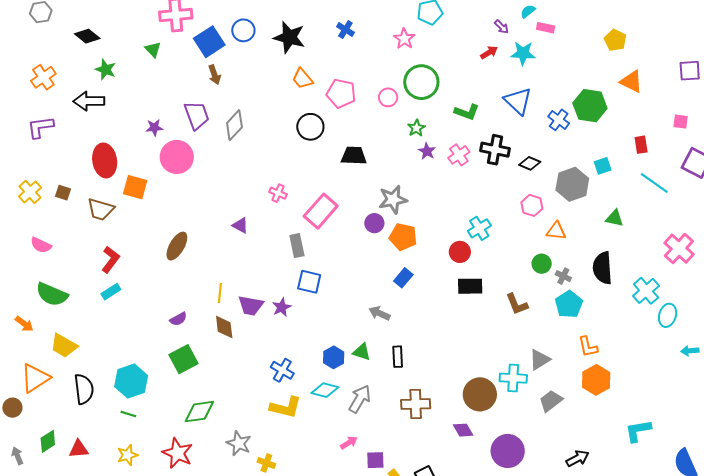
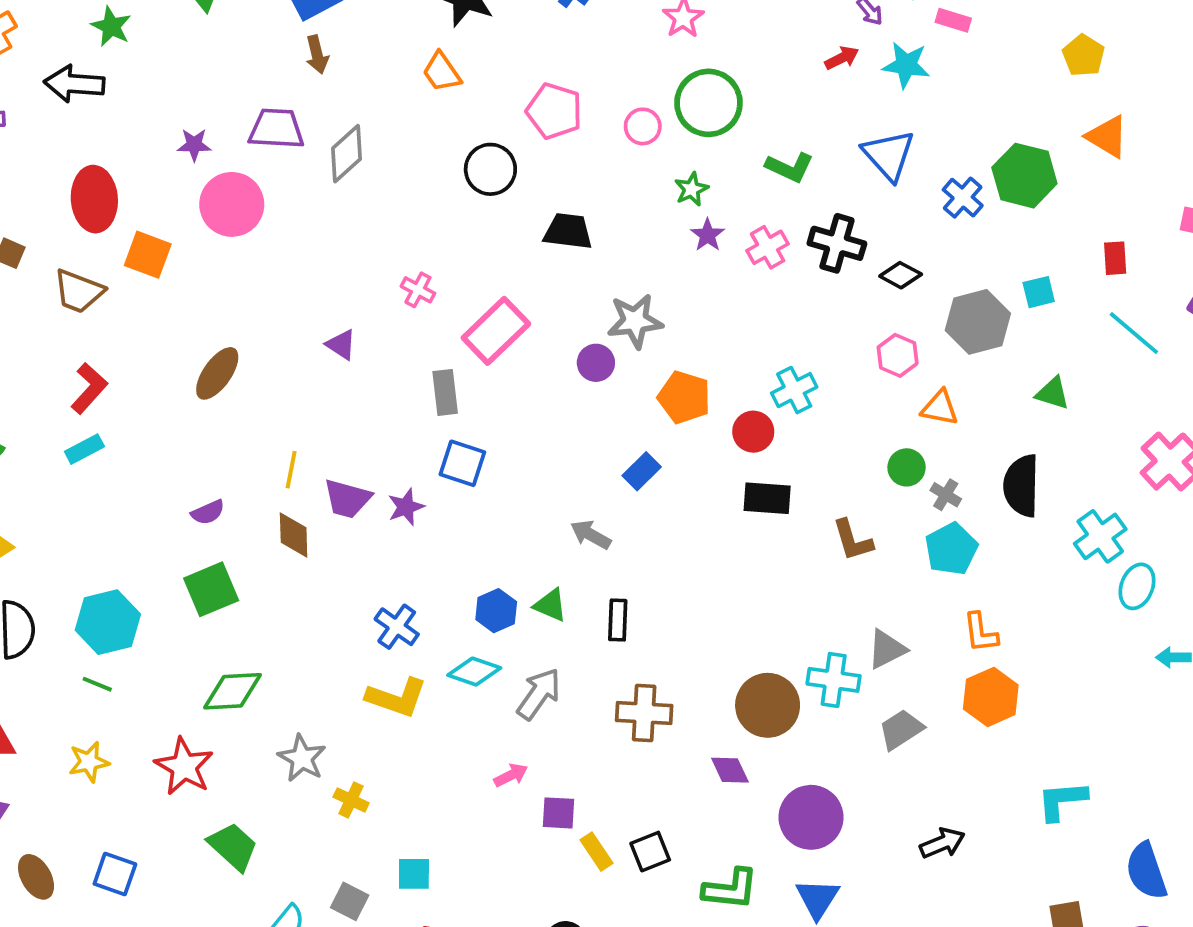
orange trapezoid: (302, 79) -> (442, 72), moved
purple trapezoid: (197, 115) -> (276, 129), turned -72
orange pentagon: (403, 237) -> (684, 397), moved

